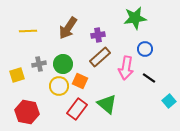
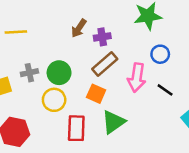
brown arrow: (68, 28) -> (79, 28), moved, size x0.7
orange square: (80, 81) -> (96, 94), moved
green triangle: (107, 104) -> (113, 122), turned 45
red rectangle: (77, 109) -> (76, 128), turned -35

